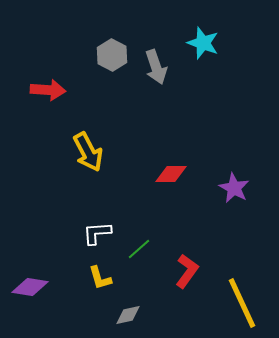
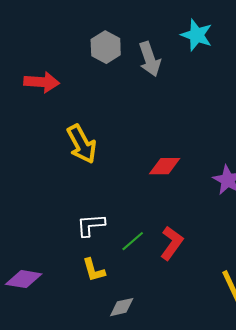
red L-shape: (187, 271) -> (172, 243), moved

